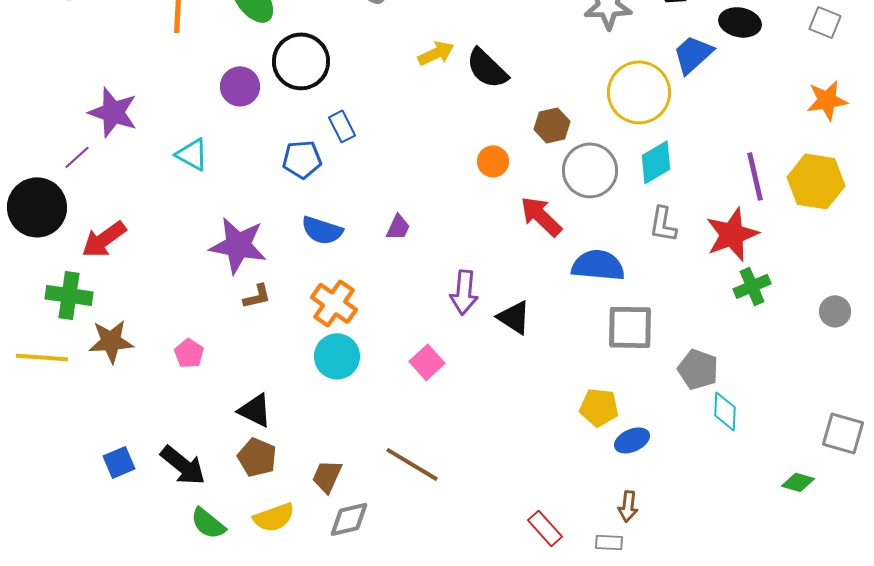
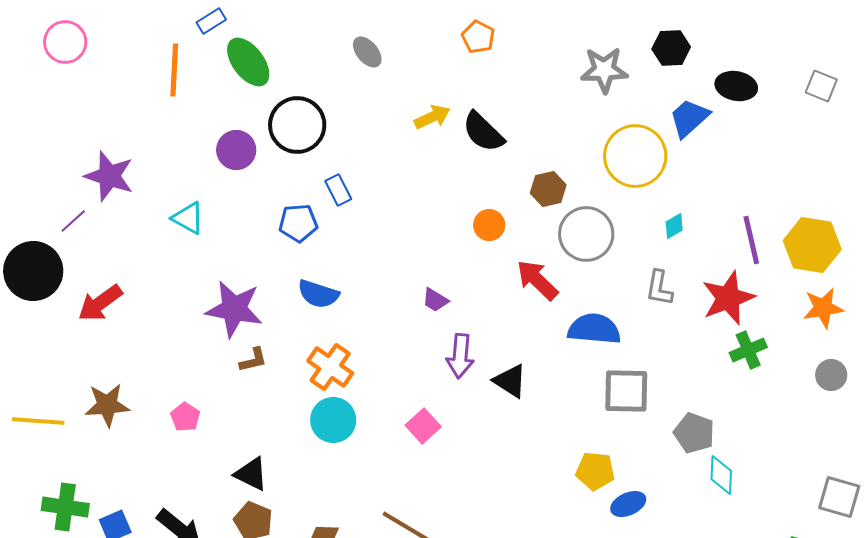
orange star: (827, 100) -> (823, 308), moved
cyan diamond: (656, 162) -> (674, 226), moved, size x0.6
purple trapezoid: (398, 227) -> (435, 300), moved, turned 96
green cross: (69, 295) -> (65, 507), moved

